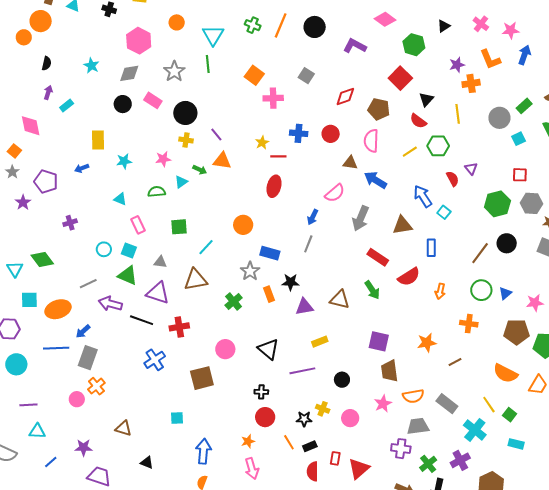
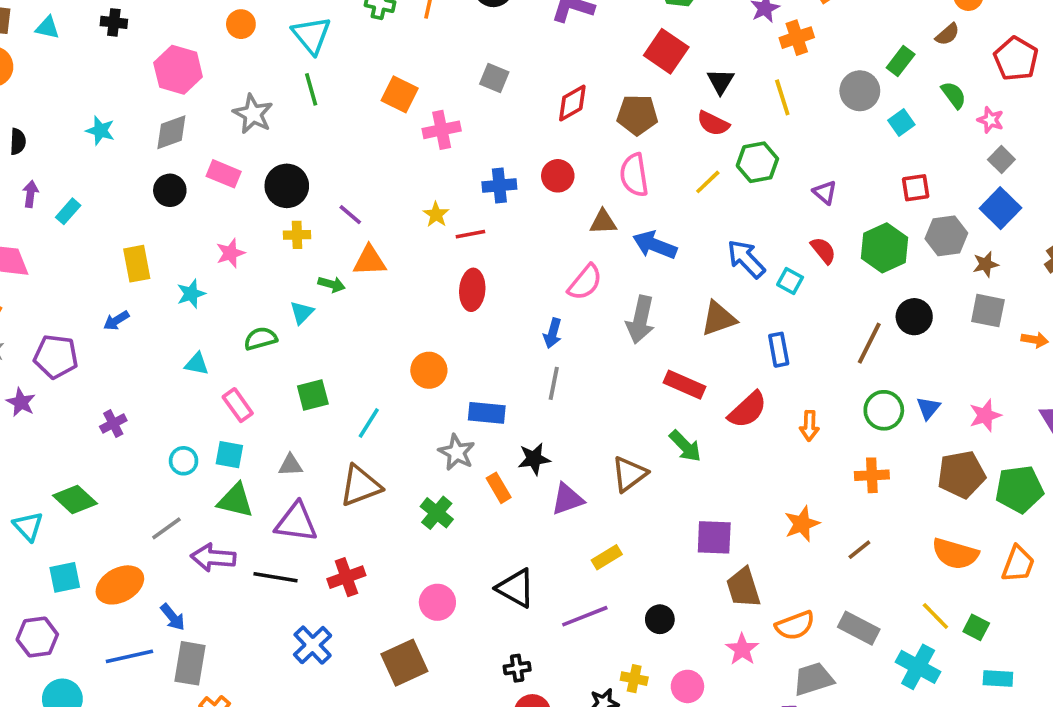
pink star: (163, 159) -> (230, 253), moved
red semicircle: (453, 179) -> (823, 250), moved
brown triangle: (340, 299) -> (629, 474), turned -40
blue arrow: (83, 331) -> (173, 617), turned -77

